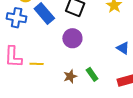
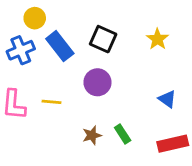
blue cross: (17, 18) -> (21, 50), turned -36
yellow line: (37, 64) -> (51, 102), moved

